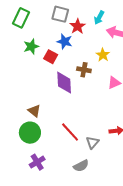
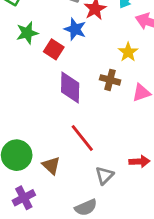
brown cross: (84, 70) -> (110, 80), moved
brown triangle: (34, 111) -> (51, 165), moved
red line: (70, 132) -> (82, 138), moved

